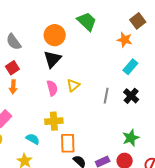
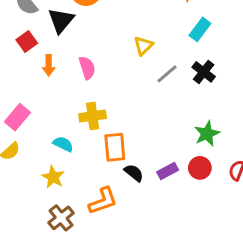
black triangle: (52, 59) -> (61, 20), moved
yellow triangle: (73, 85) -> (143, 46), moved
orange arrow: (13, 87) -> (49, 65), moved
gray line: (106, 96) -> (167, 74), turned 42

